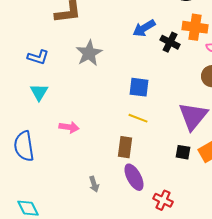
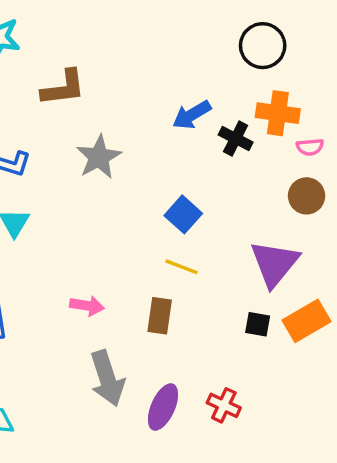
blue square: (139, 87) -> (183, 214), turned 35
pink arrow: (69, 127) -> (87, 306), moved
purple ellipse: (134, 177) -> (163, 407), moved, turned 52
gray arrow: (94, 184) -> (107, 378), size x2.0

